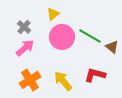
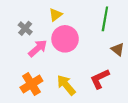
green line: (90, 36) -> (105, 19), moved, turned 70
pink arrow: (25, 48) -> (38, 48), moved
red L-shape: (95, 75) -> (100, 79), turned -40

